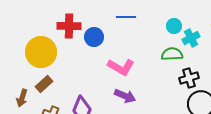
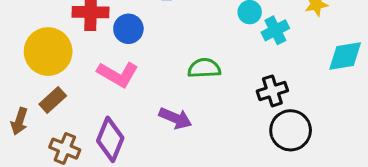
green semicircle: (172, 54) -> (204, 68), moved
pink L-shape: (121, 67) -> (118, 74), moved

